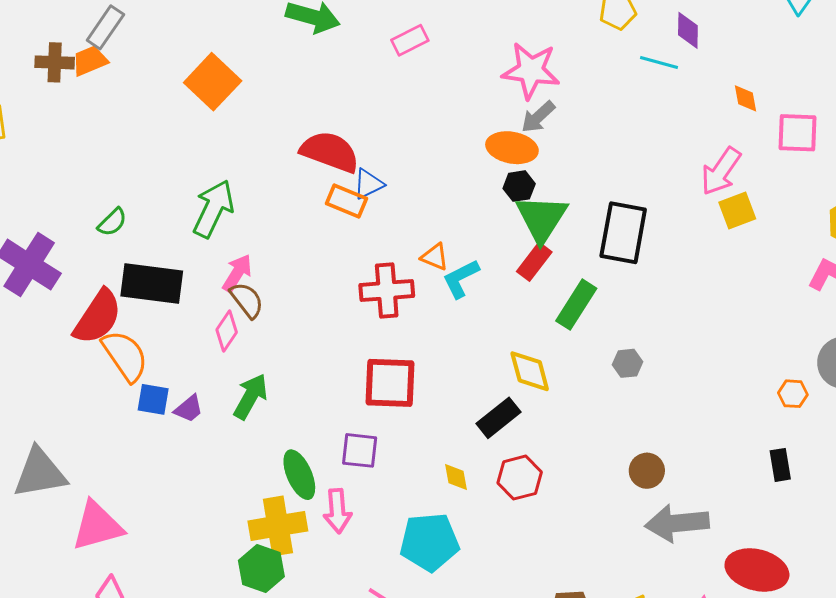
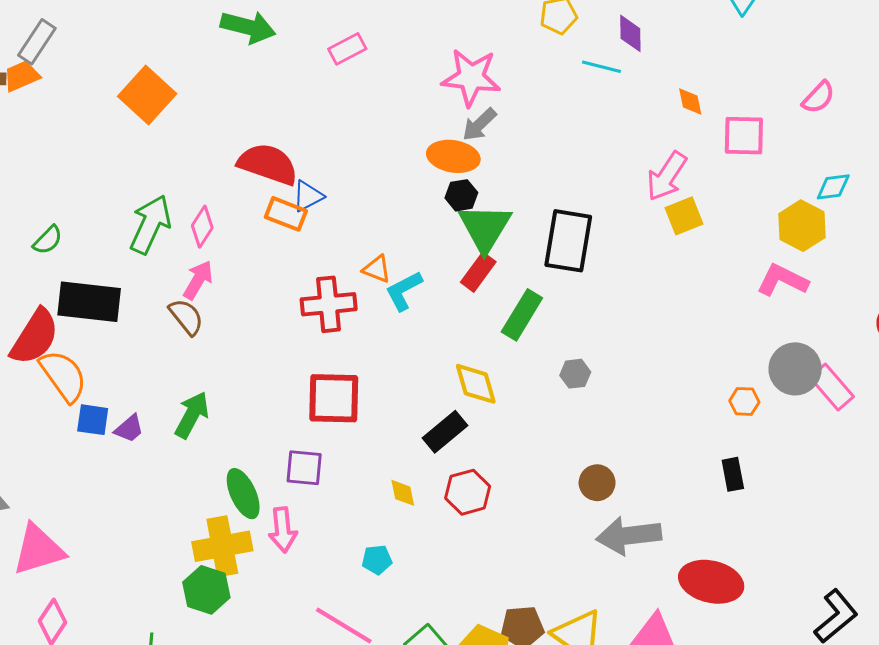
pink arrow: (237, 273) -> (198, 280), moved
pink diamond: (227, 331) -> (202, 227), moved
cyan pentagon: (429, 542) -> (377, 560), size x0.5

